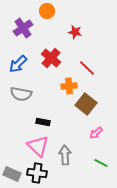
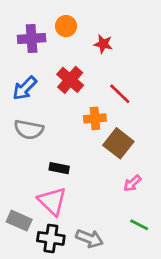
orange circle: (47, 11) -> (66, 26), moved
purple cross: (23, 28) -> (32, 38), turned 30
gray arrow: (65, 155) -> (89, 238), moved, turned 114
gray rectangle: (12, 174) -> (19, 221), moved

